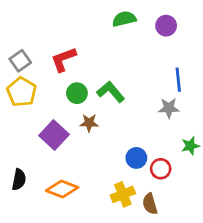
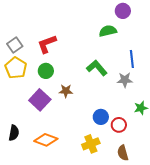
green semicircle: (124, 19) -> (108, 31), moved
purple circle: (166, 26) -> (123, 11), moved
green L-shape: (111, 92) -> (97, 68), moved
green circle: (77, 93) -> (46, 71), moved
brown semicircle: (150, 204) -> (123, 153), moved

